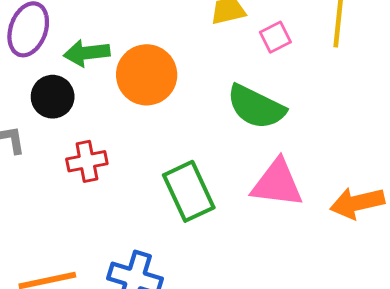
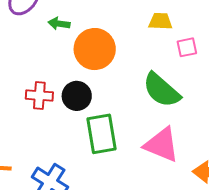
green arrow: (87, 53) -> (59, 24), size x0.7
black circle: (53, 97) -> (77, 96), moved

